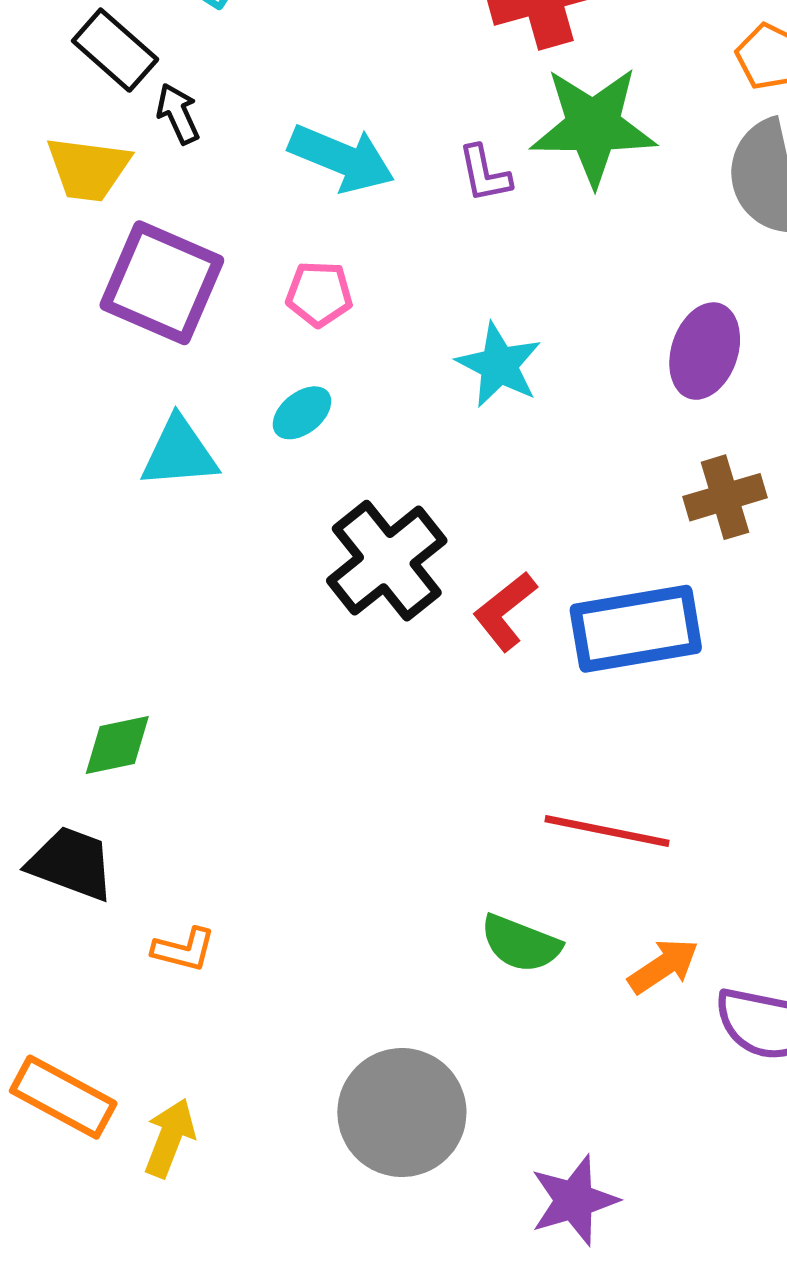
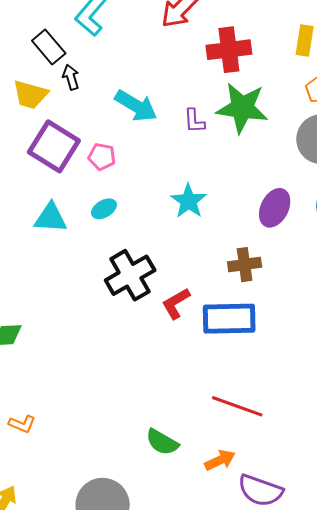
pink pentagon: (319, 294) -> (102, 157), moved
brown cross: (725, 497) -> (245, 265), moved
red line: (607, 831) -> (237, 406), moved

